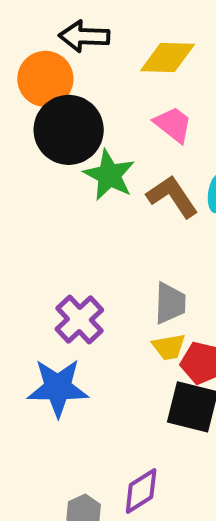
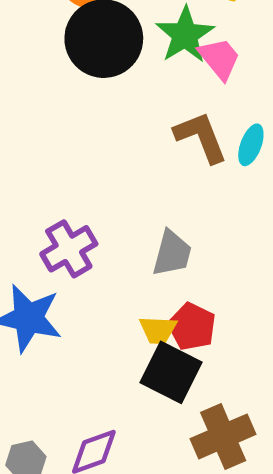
green star: (109, 175) -> (185, 35), moved
yellow trapezoid: (169, 347) -> (158, 330), moved

